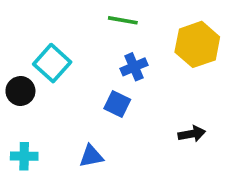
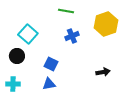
black circle: (20, 91) -> (17, 56), moved
blue square: (117, 104) -> (51, 64), moved

